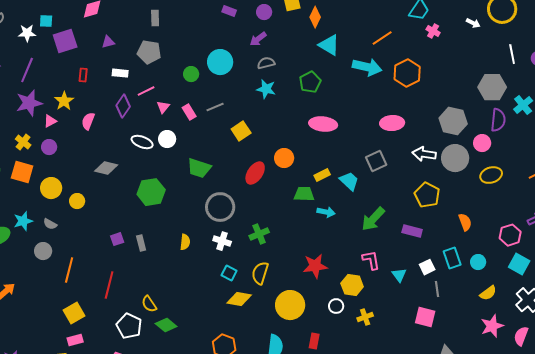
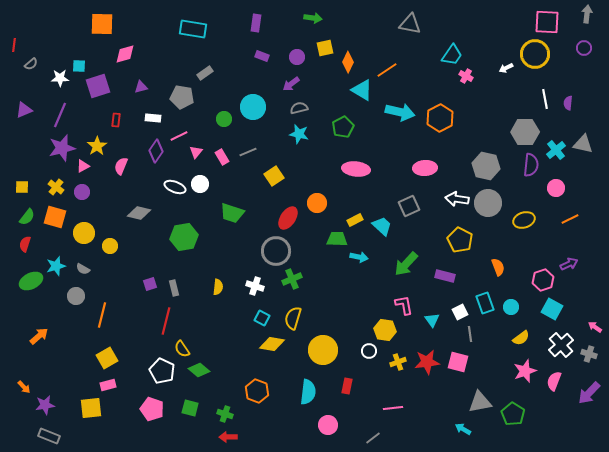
gray rectangle: (155, 18) -> (205, 73), moved, turned 56
white arrow: (473, 23) -> (506, 68), turned 128
orange line: (382, 38) -> (387, 70), moved
pink circle: (482, 143) -> (556, 188), moved
gray circle: (220, 207) -> (276, 251), moved
red star: (315, 266) -> (427, 362), moved
red line: (109, 285) -> (166, 321), moved

